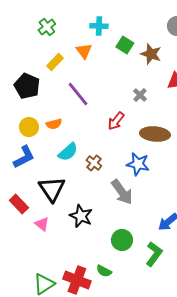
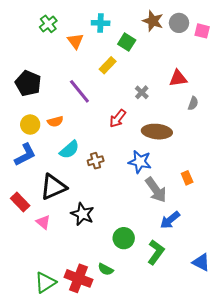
orange triangle: (84, 51) -> (75, 41), moved
brown star: (151, 54) -> (153, 21), moved
yellow rectangle: (55, 62) -> (108, 65), moved
brown cross: (94, 163) -> (96, 161), turned 35
black triangle: (52, 189) -> (53, 187), turned 40
gray arrow: (122, 192) -> (156, 190), moved

